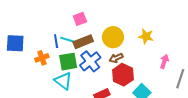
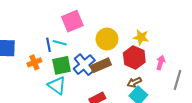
pink square: (80, 19) -> (72, 21), size x1.5
brown rectangle: (83, 42) -> (101, 65), moved
brown arrow: (116, 58) -> (134, 82), moved
red hexagon: (123, 75) -> (134, 57), moved

